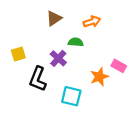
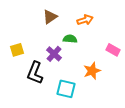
pink rectangle: (119, 66) -> (113, 50), moved

